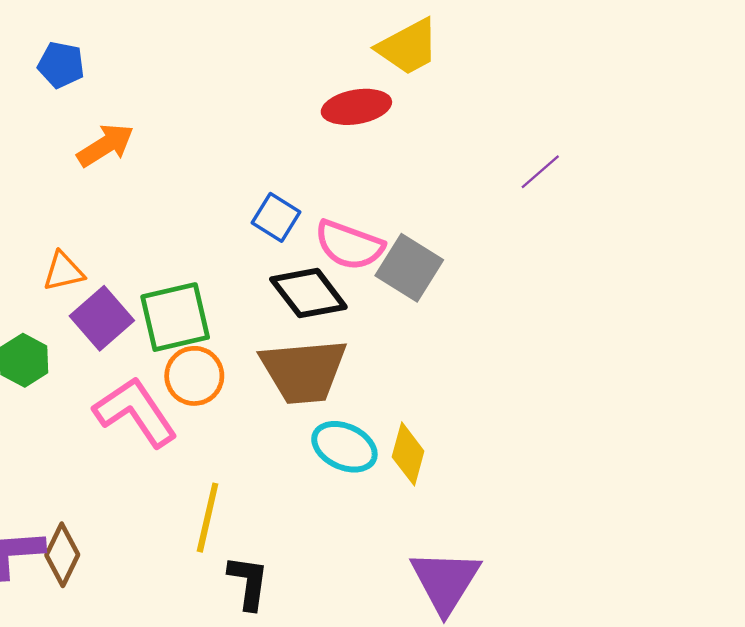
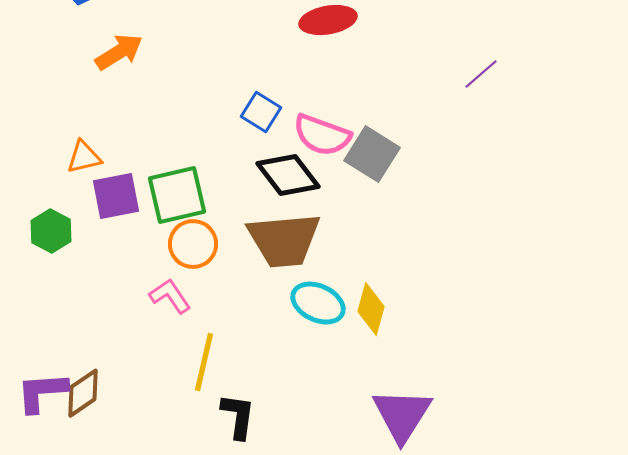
purple square: (102, 318) -> (116, 196), turned 30
pink L-shape: (135, 412) -> (170, 296), moved, size x0.6
brown diamond: (62, 555) -> (83, 393), turned 30

